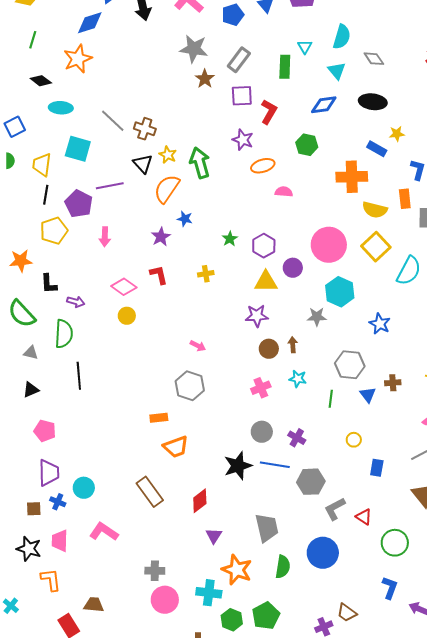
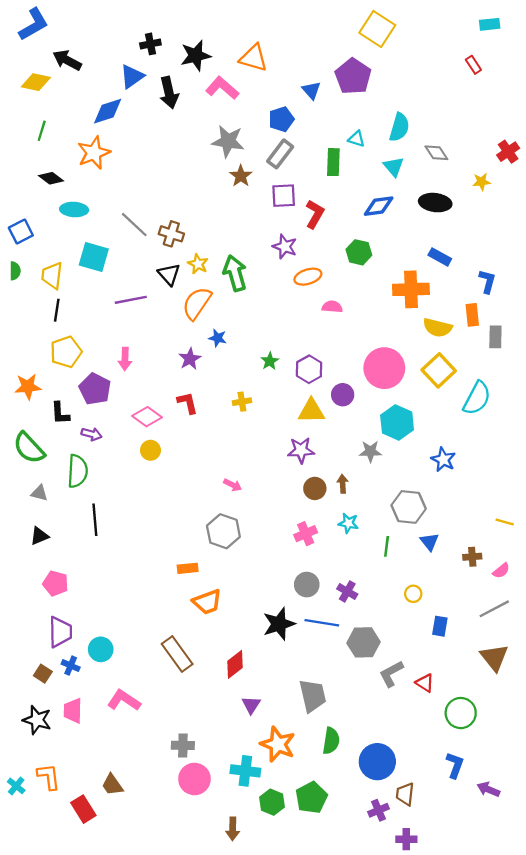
blue pentagon: (233, 15) -> (281, 119), moved
cyan triangle: (305, 47) -> (357, 139), turned -42
yellow star: (397, 134) -> (482, 182), moved
purple pentagon: (79, 204) -> (95, 389), moved
brown cross: (393, 383) -> (472, 557), moved
brown square: (34, 509) -> (43, 674), turned 35
blue circle: (323, 553) -> (377, 762), moved
orange L-shape: (51, 580) -> (49, 777), moved
brown trapezoid: (94, 605) -> (112, 785), turned -130
brown trapezoid: (347, 613) -> (405, 794), turned 60

